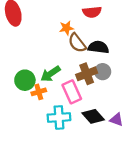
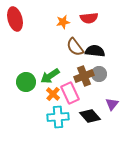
orange star: (66, 28) -> (63, 22), moved
orange cross: (39, 92) -> (53, 94), moved, turned -32
purple triangle: (116, 120) -> (112, 104), moved, turned 48

